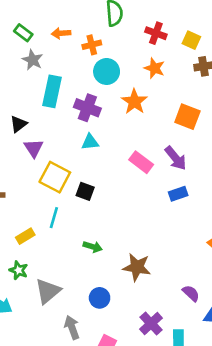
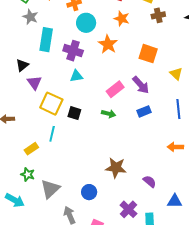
pink rectangle: (141, 162) -> (115, 89), turned -72
green arrow: (93, 247) -> (109, 114), moved
purple semicircle: (191, 293) -> (150, 181), moved

